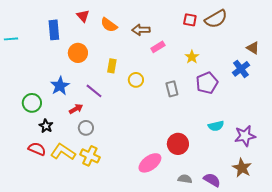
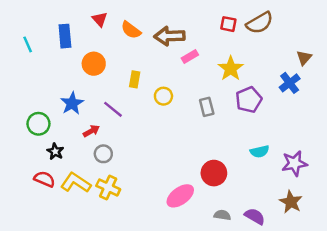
brown arrow: (141, 30) -> (169, 36), size x1.4
cyan line: (11, 39) -> (28, 44), moved, turned 72
brown triangle: (253, 48) -> (304, 58), turned 40
yellow star: (192, 57) -> (231, 69), size x1.5

